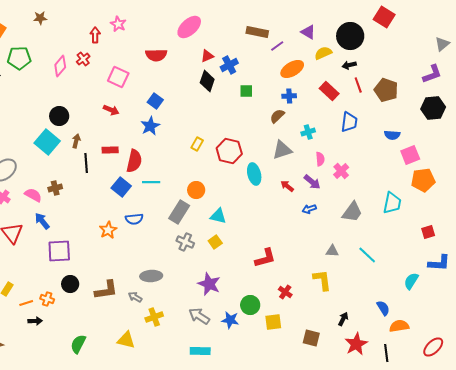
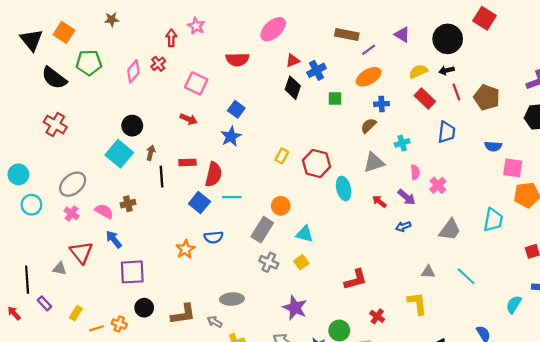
yellow semicircle: (323, 53) -> (418, 71), moved
orange ellipse: (292, 69) -> (369, 77), moved
pink square: (410, 155) -> (513, 168), turned 30

